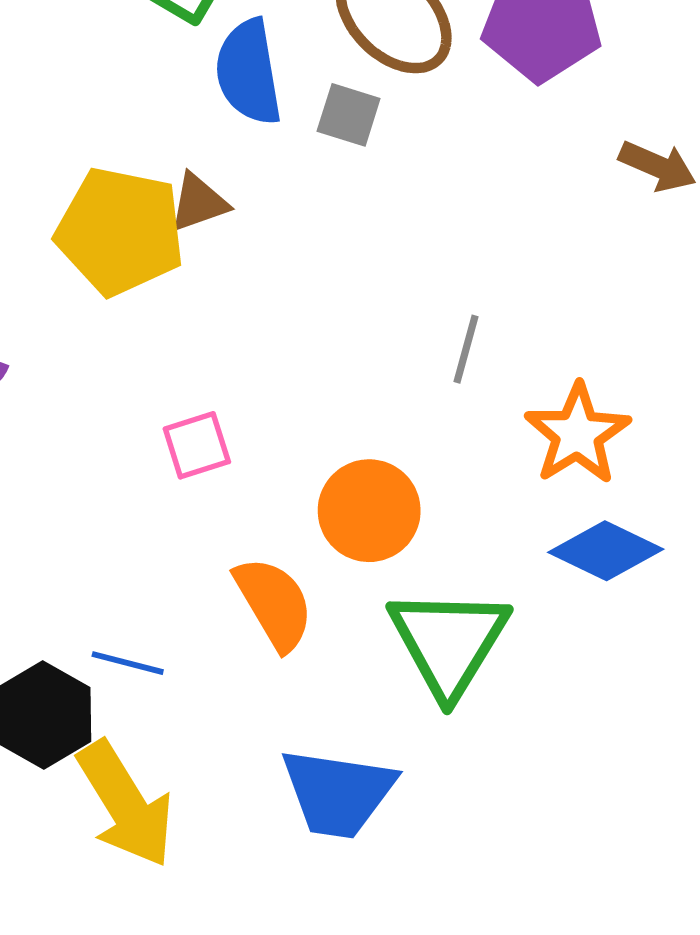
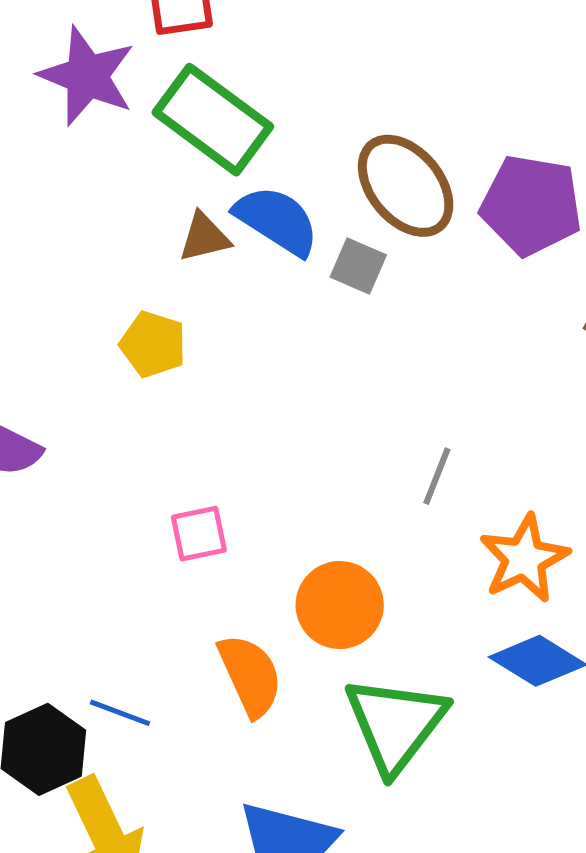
blue semicircle: (248, 72) -> (277, 220), turned 126
brown triangle: (199, 203) -> (204, 237), moved
yellow pentagon: (120, 231) -> (153, 344), size x0.6

